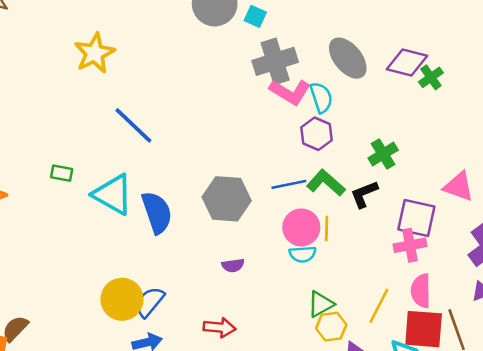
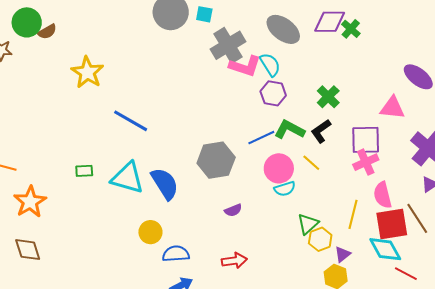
yellow line: (327, 229) -> (311, 163), moved, turned -36
yellow circle: (122, 299) -> (150, 232), moved, size x0.7
blue semicircle: (150, 302) -> (176, 254), turned 60

